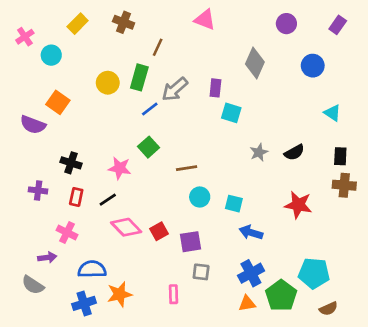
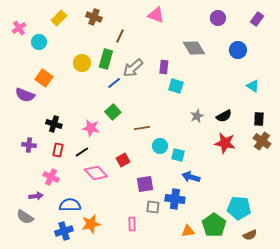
gray diamond: (255, 63) -> (194, 48), turned -55
brown cross: (344, 185) -> (262, 141), turned 30
cyan circle: (200, 197) -> (160, 146), moved
red star: (298, 205) -> (225, 143), moved
red square: (159, 231) -> (123, 160), moved
blue cross: (251, 273) -> (175, 199), moved, turned 36

